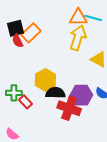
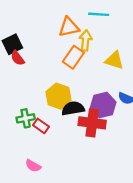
orange triangle: (78, 17) -> (69, 27), moved
orange rectangle: (31, 33) -> (73, 57), moved
yellow arrow: (78, 38) -> (86, 40), size x0.7

